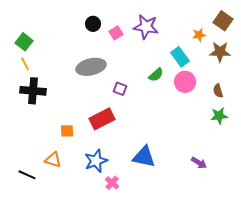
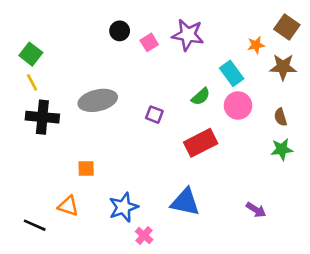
gray ellipse: (91, 67) -> (98, 100), moved
red rectangle: (102, 119) -> (201, 143), moved

